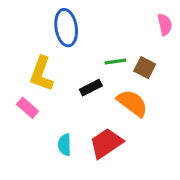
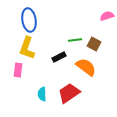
pink semicircle: (165, 24) -> (107, 16), turned -96
blue ellipse: (66, 28) -> (29, 20), moved
pink rectangle: (28, 108) -> (18, 70), turned 56

